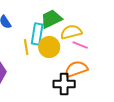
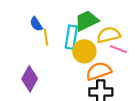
yellow line: (26, 47) -> (46, 37), moved
orange semicircle: (76, 69) -> (99, 71), moved

